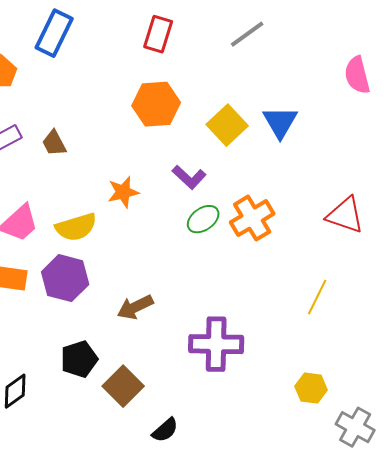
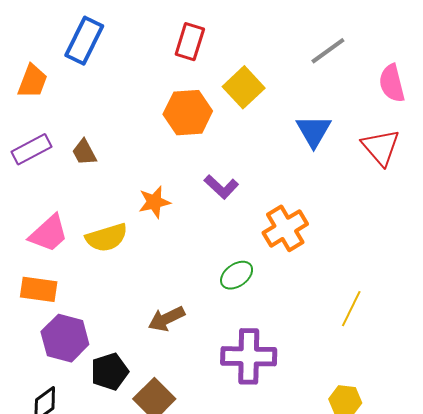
gray line: (247, 34) -> (328, 51), moved
yellow square: (227, 125) -> (244, 87), moved
red triangle: (345, 215) -> (381, 147), moved, turned 30
green ellipse: (203, 219) -> (237, 275), moved
purple hexagon: (65, 278) -> (65, 338), moved

